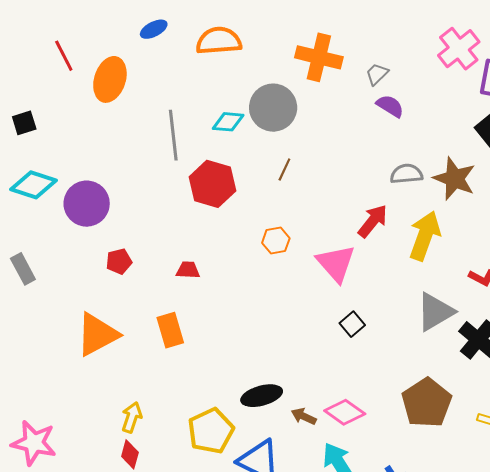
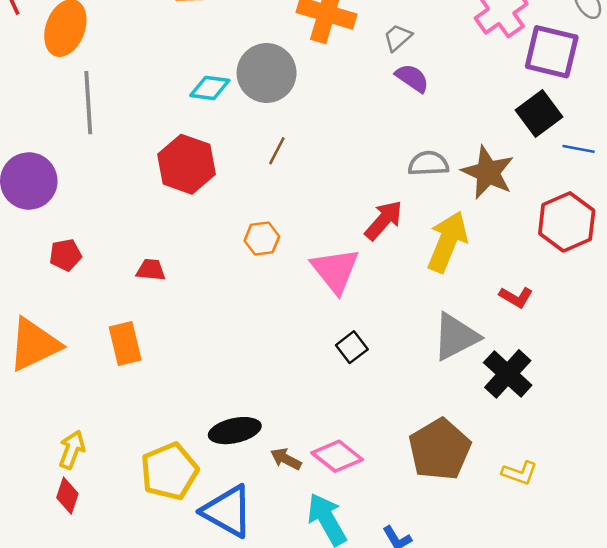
gray line: (173, 135) -> (88, 103), moved

